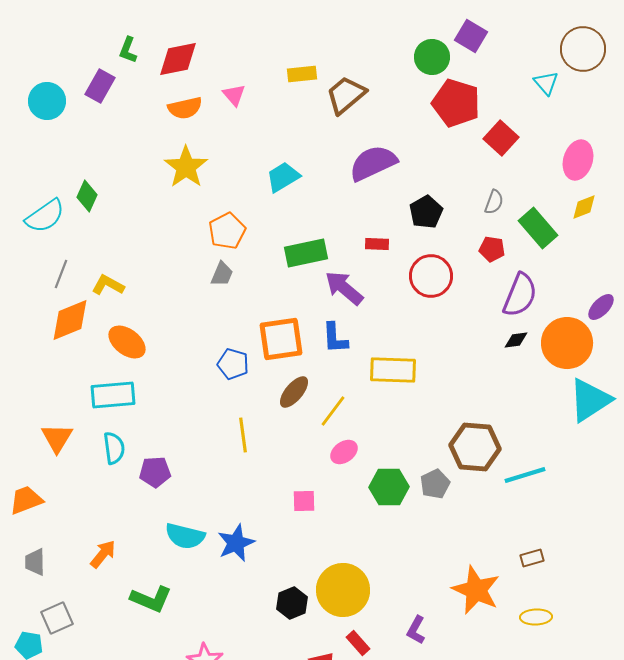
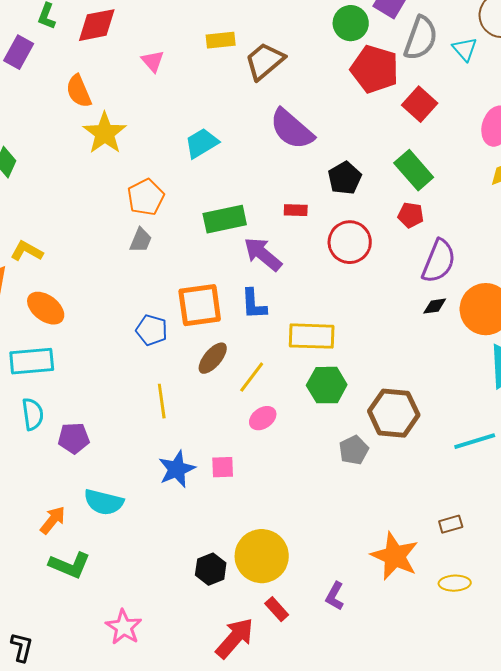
orange semicircle: (185, 108) -> (79, 91), moved, turned 80
purple semicircle: (373, 163) -> (292, 129), turned -114
gray semicircle: (494, 202) -> (421, 38), moved, size x1.8
green rectangle: (538, 228) -> (414, 170), moved
cyan line: (525, 475) -> (475, 441), moved
green hexagon: (389, 487) -> (327, 385), moved
blue star: (236, 543) -> (177, 469), moved
orange arrow: (103, 554) -> (53, 520), moved

